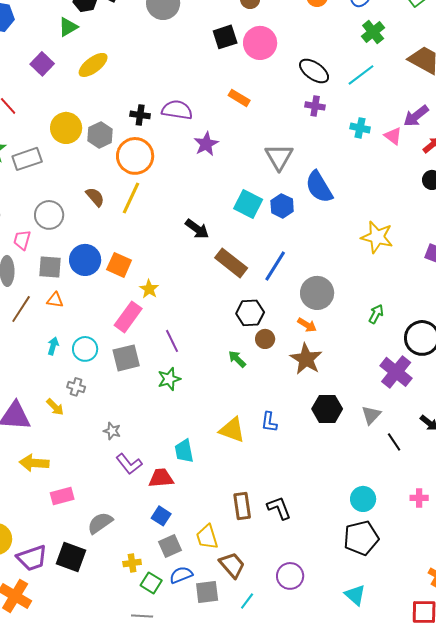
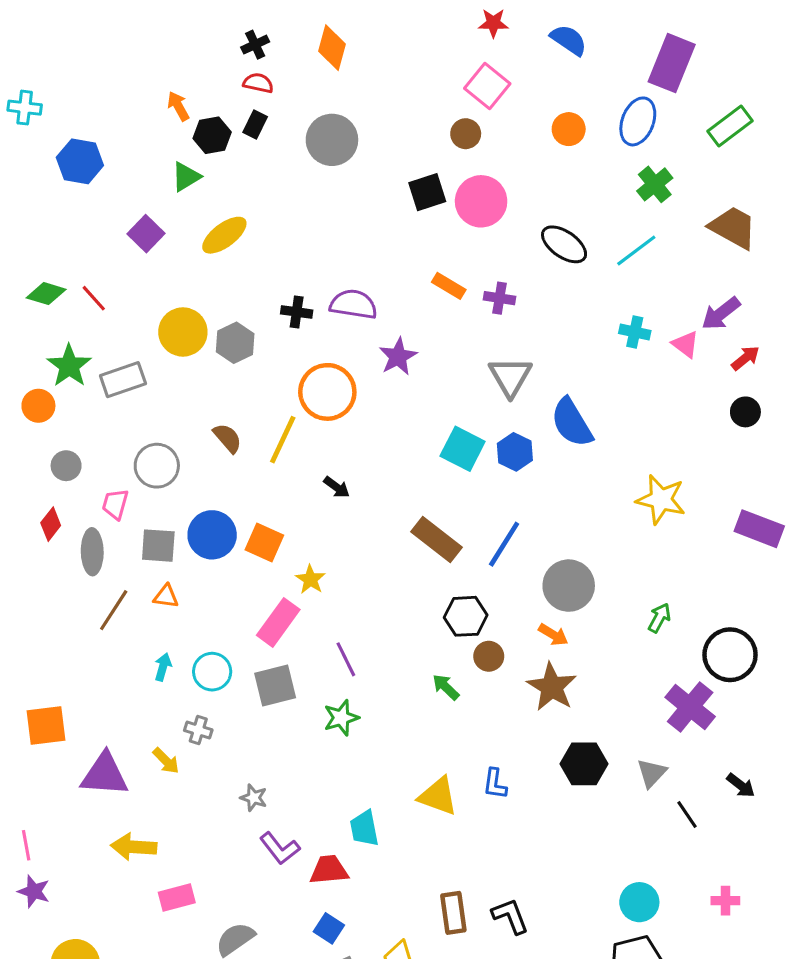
purple cross: (315, 106) -> (499, 298), moved
orange circle: (135, 156) -> (327, 392), moved
black arrow: (197, 229) -> (337, 487), moved, size x0.7

